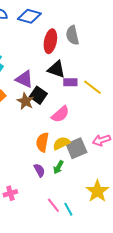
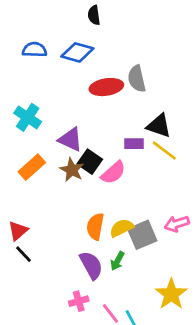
red ellipse: (50, 41) -> (106, 87), turned 70
black triangle: (56, 69) -> (159, 126), moved
pink semicircle: (60, 114) -> (113, 173), moved
purple semicircle: (39, 170) -> (91, 265), size x1.5
pink cross: (10, 193) -> (79, 301), moved

